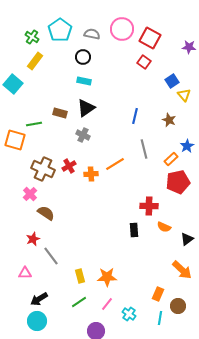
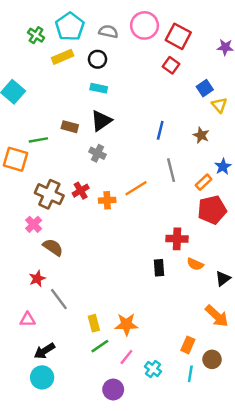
yellow rectangle: (35, 61) -> (63, 57), moved, turned 30
green line: (79, 302) -> (100, 346), moved

